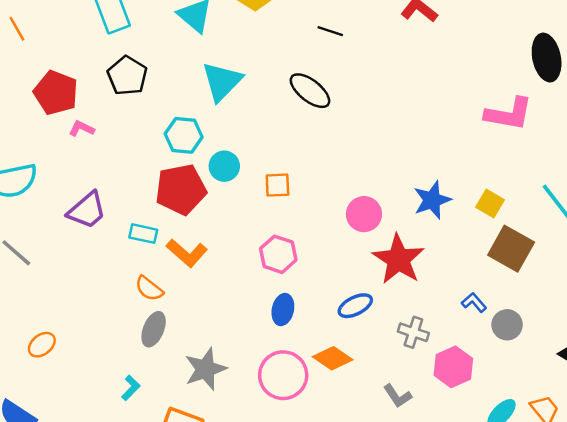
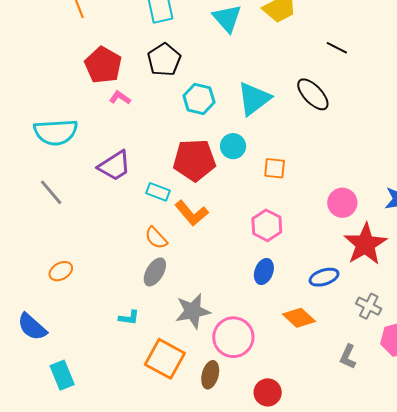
cyan triangle: (222, 81) -> (254, 99), moved
cyan hexagon: (184, 135) -> (199, 99), moved
pink circle: (283, 375) -> (233, 337), moved
cyan L-shape: (131, 388) -> (129, 318), turned 45
gray L-shape: (397, 396) -> (348, 357), turned 50

